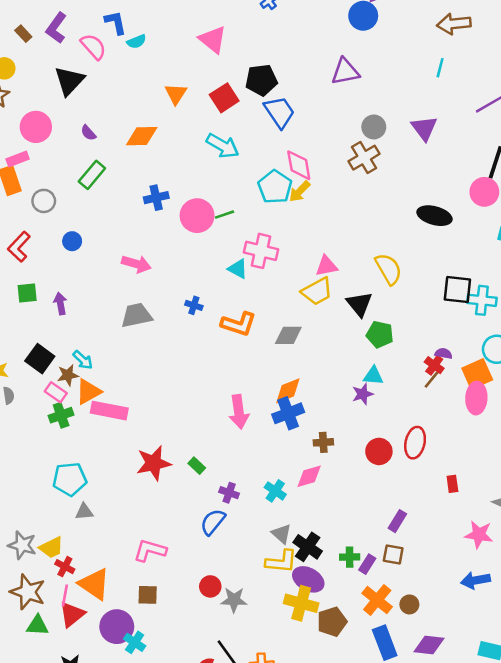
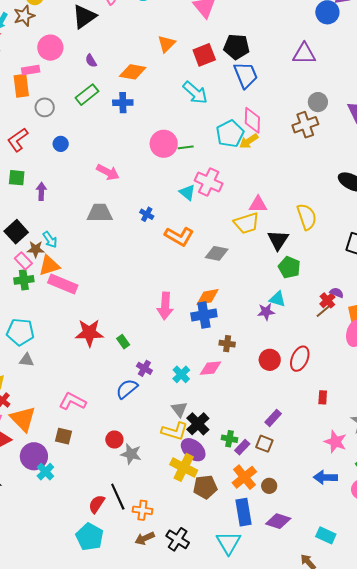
blue cross: (156, 198) -> (123, 103), moved

